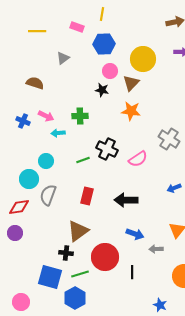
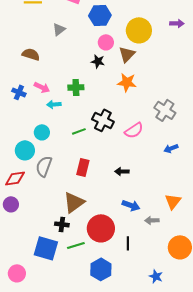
blue arrow: (174, 188) -> (171, 148), moved
black arrow: (126, 200) -> (122, 171), size x0.6
blue hexagon: (75, 298) -> (101, 269), moved

